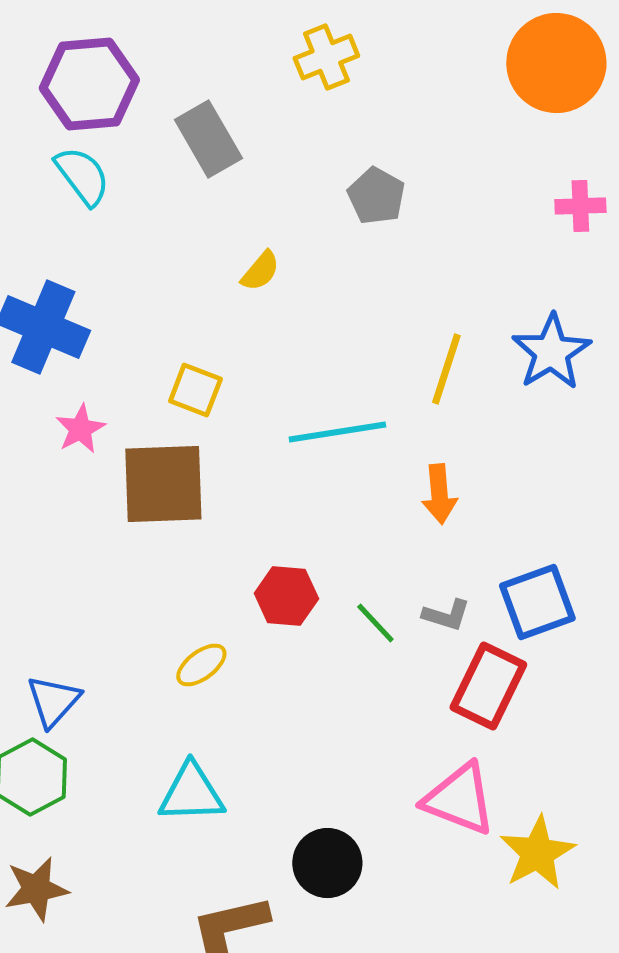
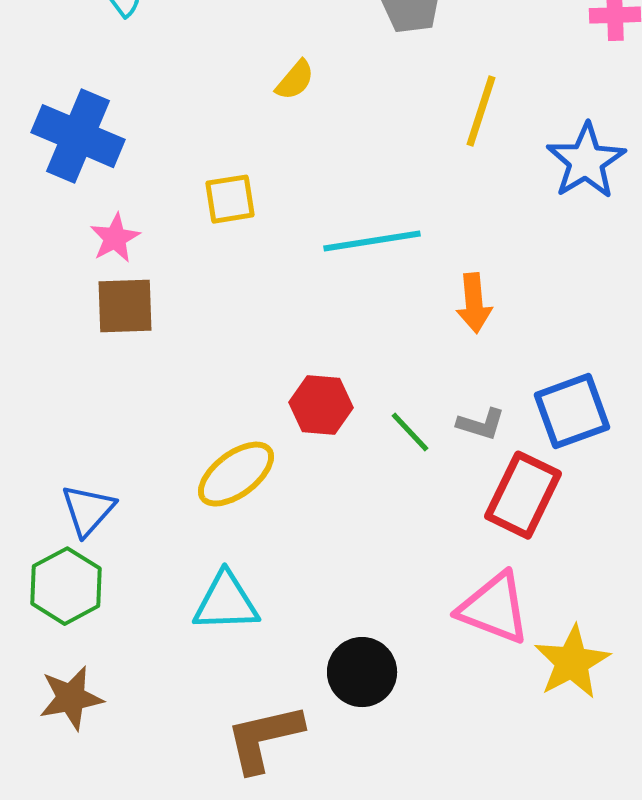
yellow line: (446, 369) -> (481, 111), moved
yellow square: (195, 390) -> (230, 199), turned -30
brown square: (163, 484) -> (125, 306), moved, size x0.7
yellow ellipse: (201, 665) -> (236, 474), size x1.5

